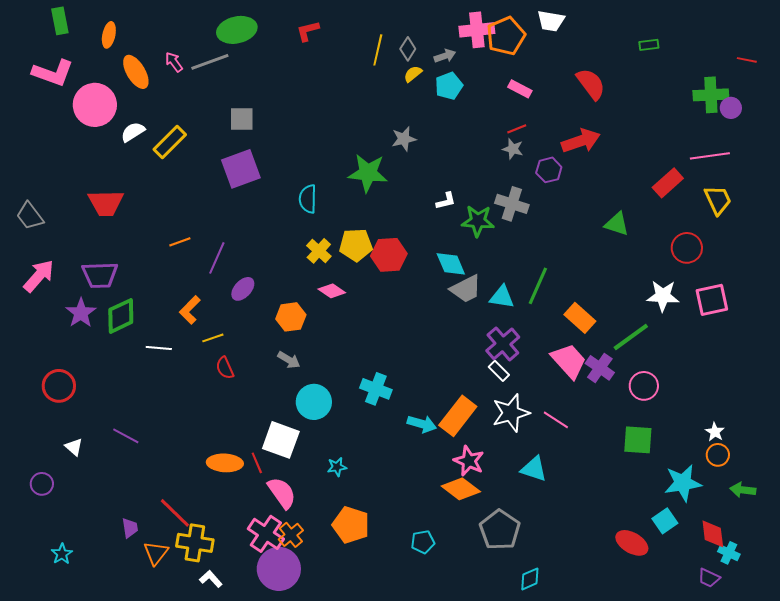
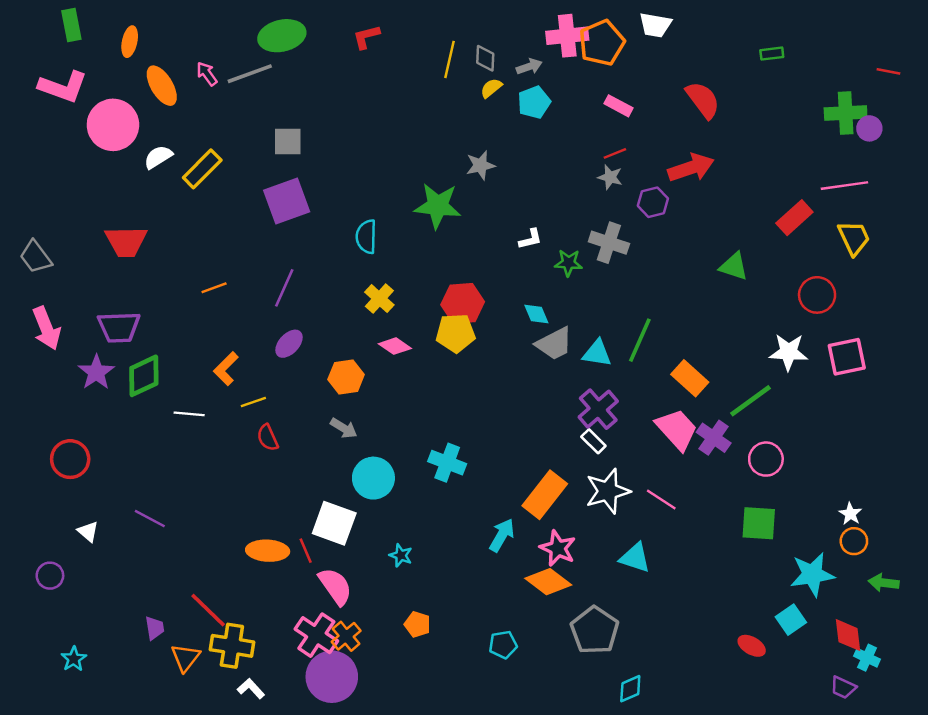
gray diamond: (408, 49) -> (485, 58), turned -30
green star: (478, 221) -> (568, 263), size x0.7
yellow pentagon: (356, 245) -> (455, 333), moved
purple line: (217, 258) -> (284, 288), moved
cyan diamond: (451, 264) -> (536, 314), size x0.7
pink arrow: (39, 276) -> (46, 328), turned 117
cyan arrow: (422, 424) -> (502, 535), moved, turned -76
cyan star: (337, 467) -> (401, 555), turned 30
orange pentagon: (351, 525) -> (417, 624), size x0.6
red ellipse: (632, 543) -> (752, 646), size x0.7

